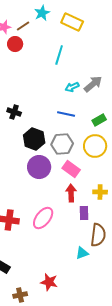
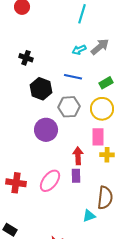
cyan line: (59, 55) -> (82, 14), moved
black cross: (14, 112) -> (26, 58), moved
black hexagon: (34, 139) -> (41, 89), moved
pink rectangle: (71, 169) -> (98, 137), moved, turned 54
purple rectangle: (84, 213) -> (76, 176), moved

